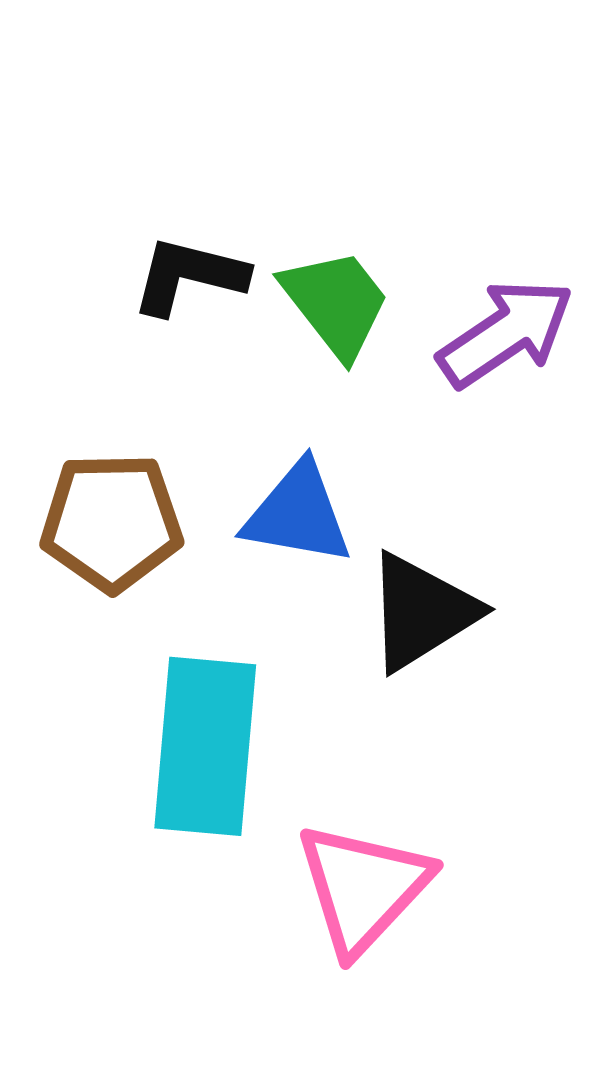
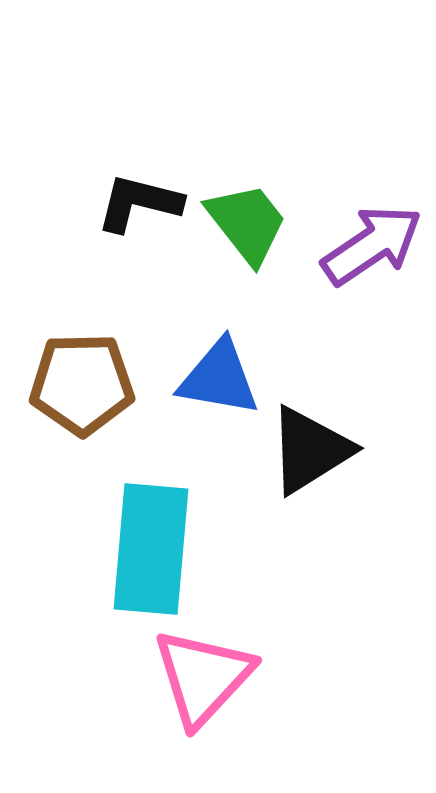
pink triangle: (363, 888) -> (203, 677), moved

